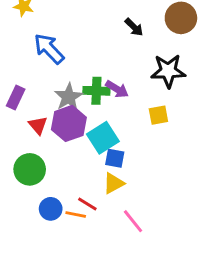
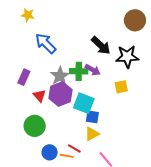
black arrow: (134, 27) -> (101, 46), moved, size x1.5
cyan square: (103, 138) -> (84, 103), turned -35

